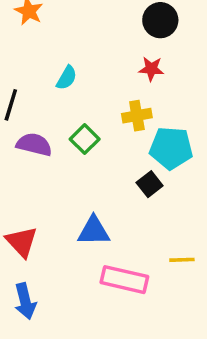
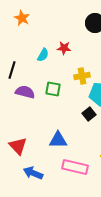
red star: (151, 69) -> (64, 48), moved
green square: (85, 139) -> (53, 89), turned -35
blue arrow: (25, 301) -> (33, 173), moved, turned 126

